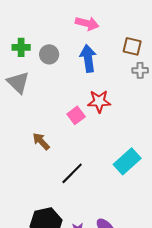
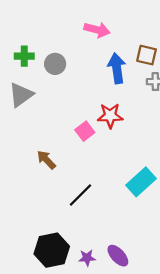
blue arrow: (88, 58) -> (117, 68), moved
gray triangle: (18, 82) -> (21, 95), turned 40

